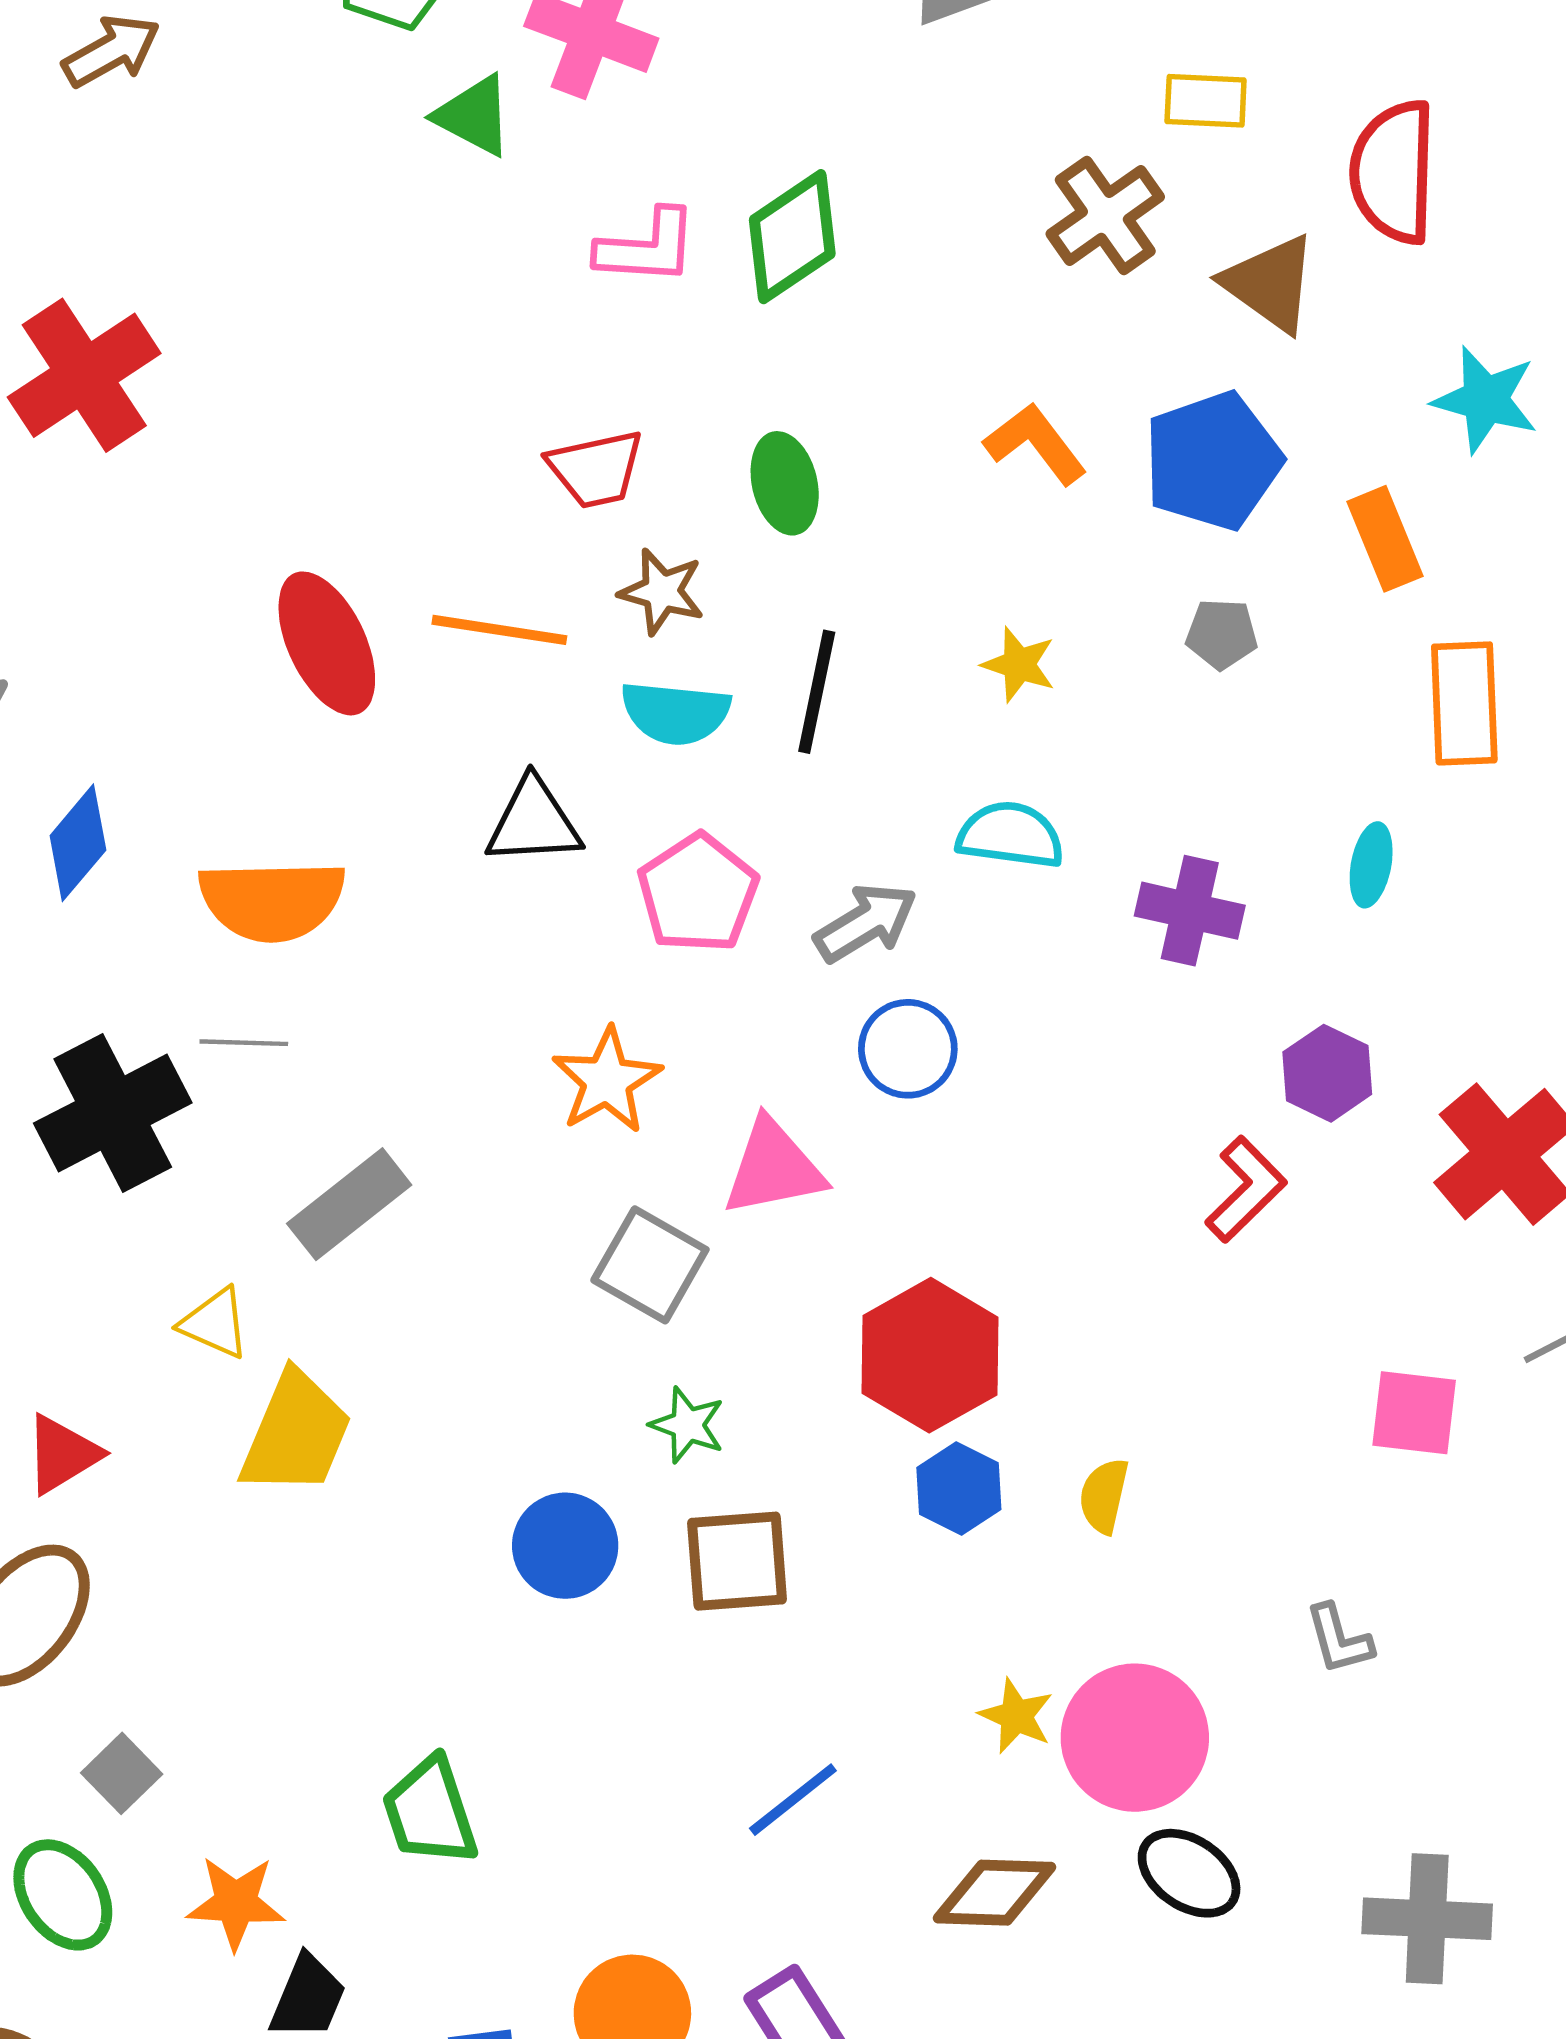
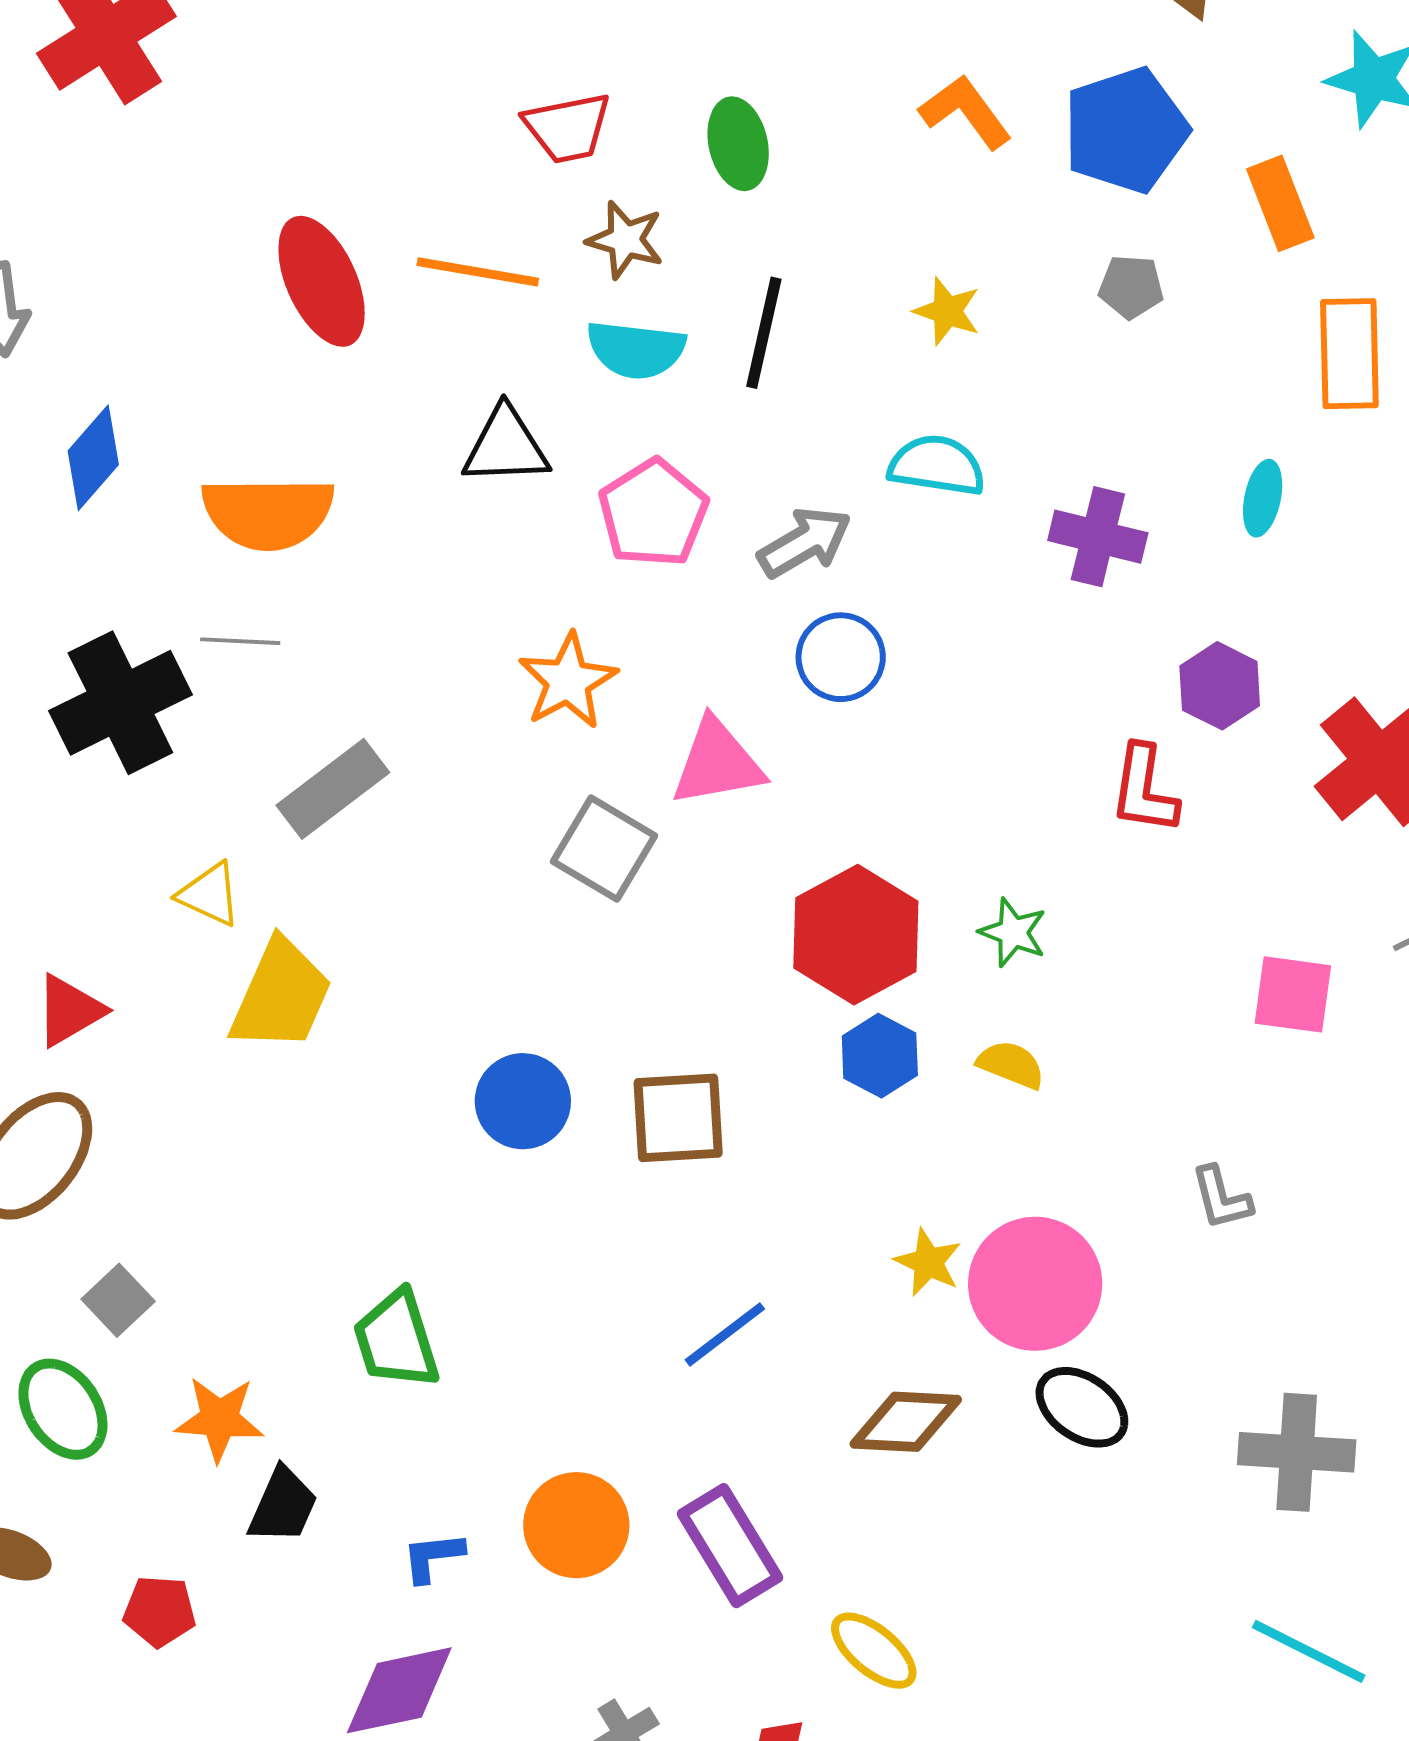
red L-shape: (1246, 1189) -> (1144, 790), turned 142
green star: (687, 1425) -> (1013, 932), moved
yellow semicircle: (1104, 1496) -> (1011, 1065), turned 98

